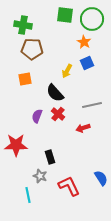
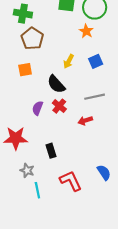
brown pentagon: (32, 49) -> (32, 38), turned 30
blue square: (87, 63) -> (96, 61), moved
gray star: (40, 176) -> (27, 170), moved
cyan line: (28, 195) -> (37, 190), moved

